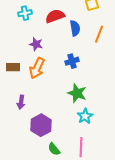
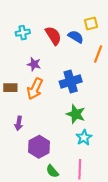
red semicircle: (55, 16) -> (53, 36), turned 78
blue semicircle: (75, 28) -> (76, 37), moved, turned -49
blue cross: (72, 61) -> (71, 82), size x1.5

